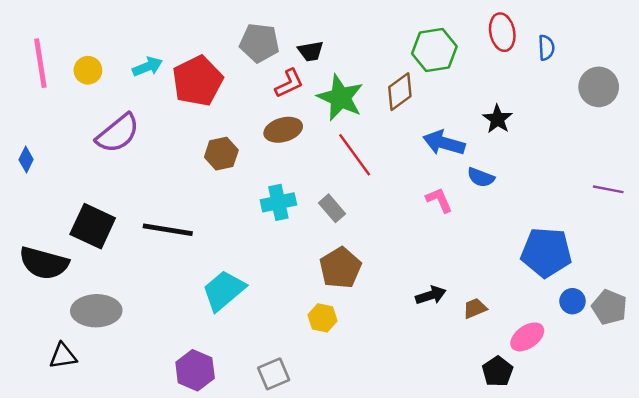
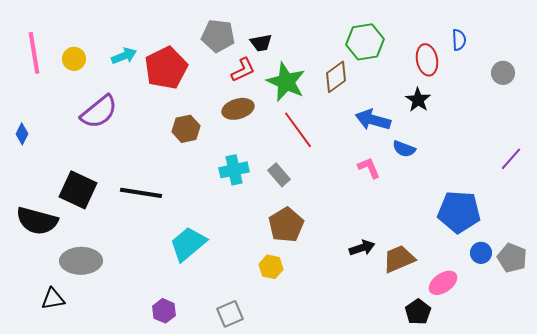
red ellipse: (502, 32) -> (427, 60), moved
gray circle: (599, 87) -> (503, 73), size x0.7
purple line: (608, 189) -> (511, 159), turned -60
brown trapezoid: (475, 308) -> (399, 259), size x1.6
purple hexagon: (195, 370) -> (164, 311), size x0.7

